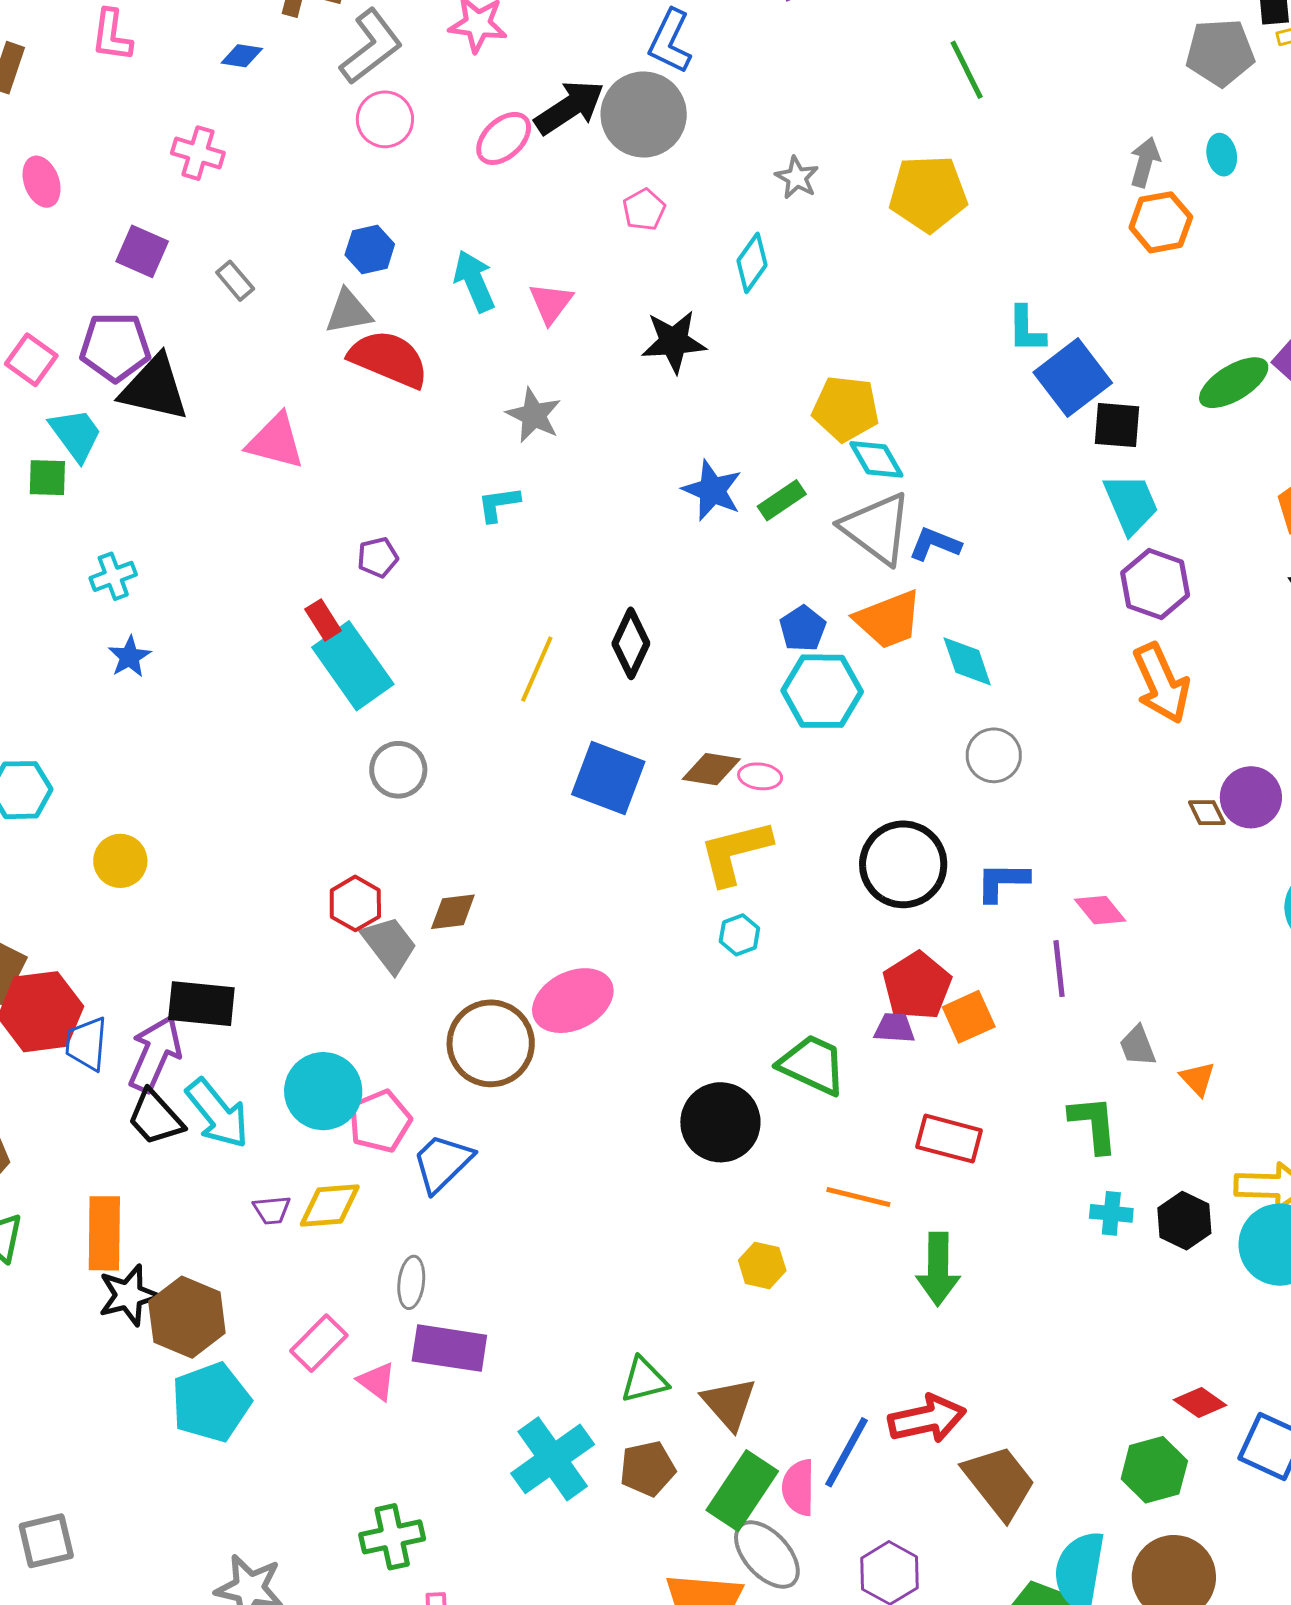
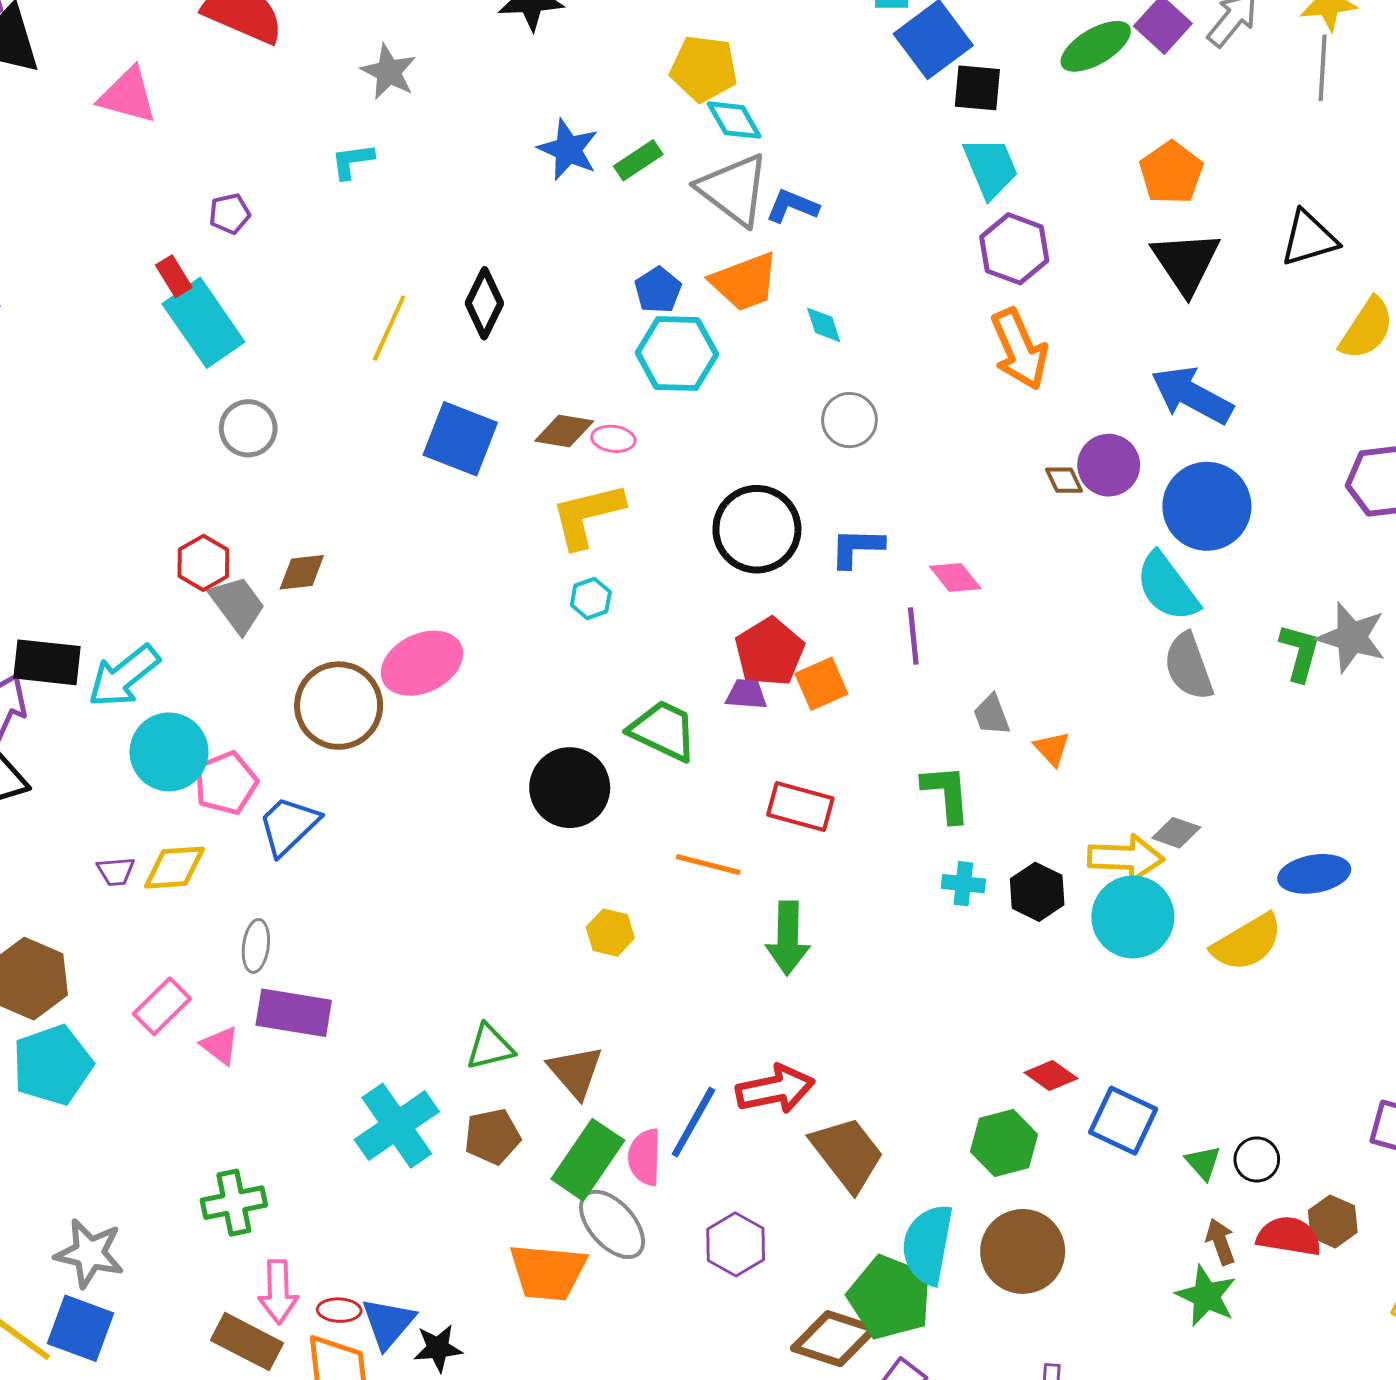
cyan diamond: (967, 661) -> (824, 325), size x0.7
cyan arrow: (217, 1113) -> (124, 676), moved, turned 90

